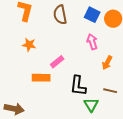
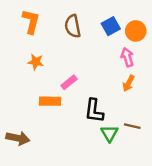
blue square: (92, 15) -> (111, 26), turned 35
pink arrow: (92, 42) -> (127, 57), moved
brown line: (110, 91) -> (132, 126), moved

